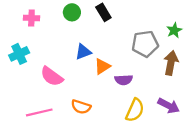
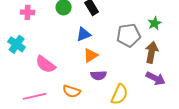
blue triangle: (83, 52) -> (84, 34), moved
cyan cross: (19, 54) -> (17, 44), turned -30
purple semicircle: (124, 80) -> (99, 75), moved
purple arrow: (169, 106) -> (156, 78), moved

